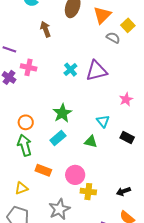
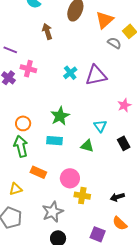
black rectangle: (127, 137) -> (124, 143), turned 32
cyan rectangle: (58, 138) -> (55, 141), turned 42

